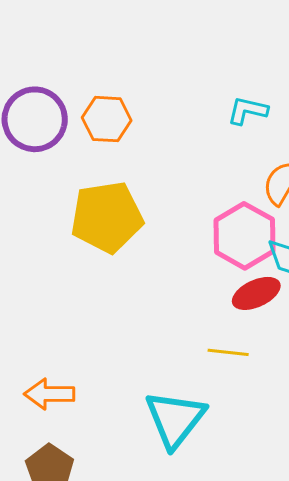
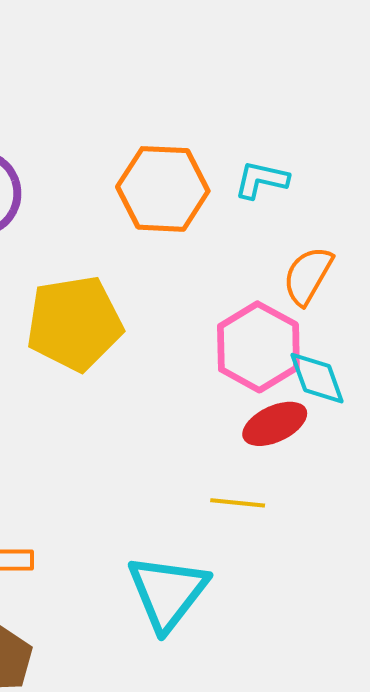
orange hexagon: (107, 119) -> (163, 189), moved, size x1.4

